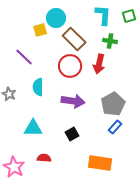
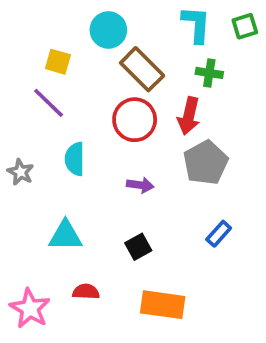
yellow square: (40, 30) -> (58, 62), moved, turned 32
purple arrow: (73, 101) -> (140, 185), size x0.6
gray pentagon: (113, 104) -> (206, 163), moved
orange rectangle: (100, 163) -> (163, 305), moved

